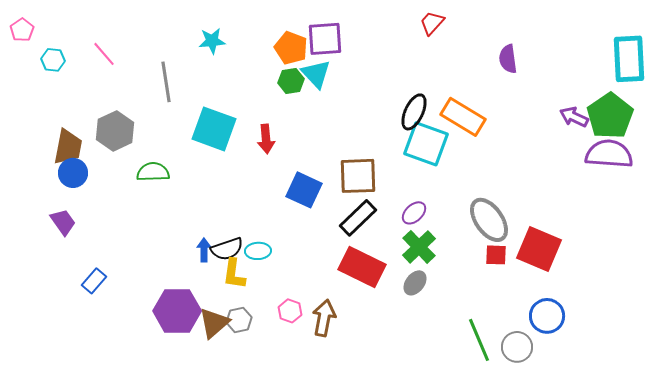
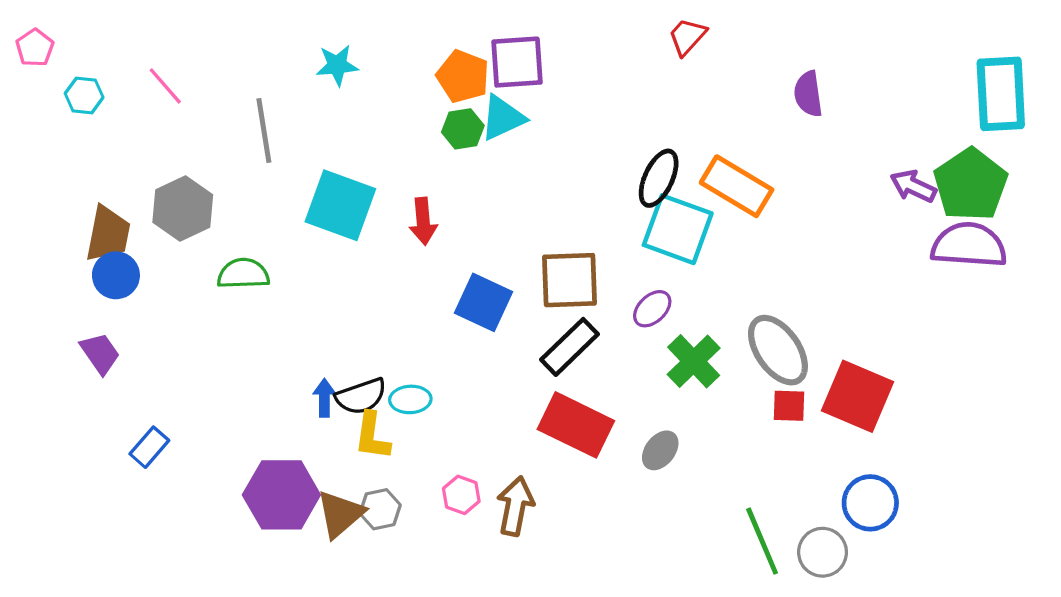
cyan triangle: (316, 74) -> (503, 118), turned 48
purple ellipse: (414, 213) -> (652, 309), moved
green cross: (419, 247) -> (694, 361), moved

